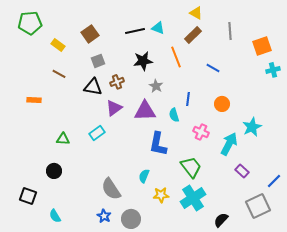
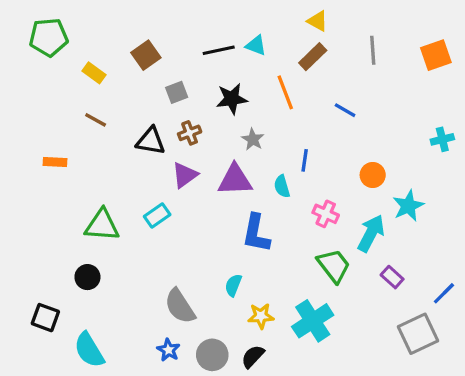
orange square: (262, 46) -> (436, 55), moved
gray square: (98, 61) -> (177, 92), moved
cyan cross: (273, 70) -> (442, 139), moved
orange circle: (222, 104) -> (373, 175), moved
green triangle: (63, 139) -> (102, 225), size x1.6
green trapezoid: (191, 167) -> (334, 266), moved
cyan semicircle: (55, 216) -> (89, 350), size x1.6
black semicircle: (221, 220) -> (253, 356), moved

